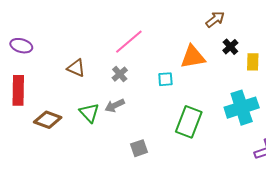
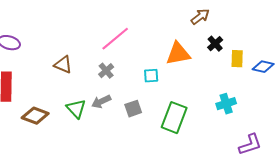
cyan cross: (242, 108) -> (226, 104), size x0.6
gray square: (139, 148) -> (133, 109), moved

